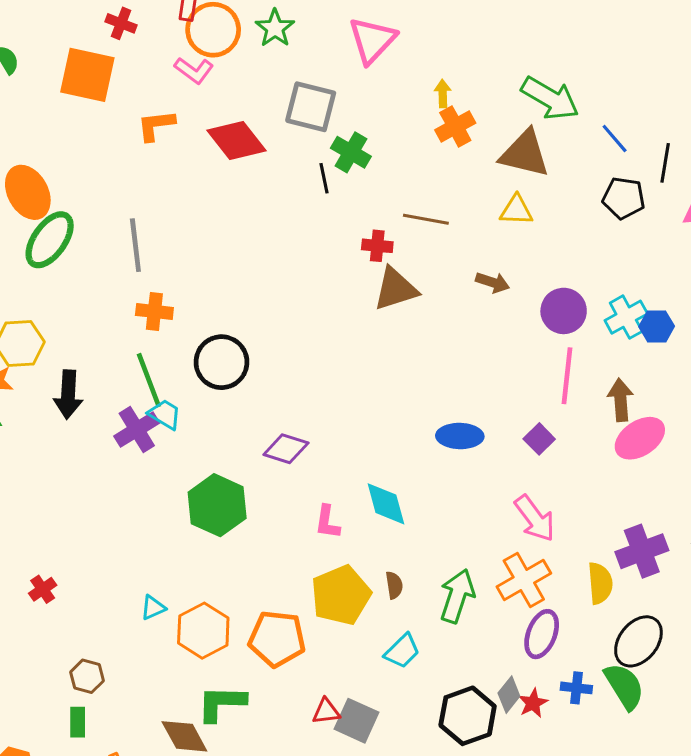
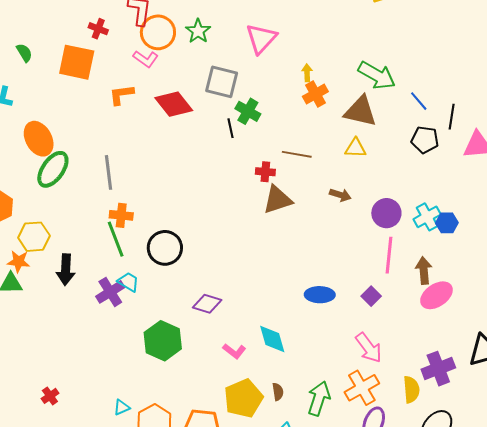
green line: (149, 380) -> (116, 239), moved
pink L-shape: (327, 522) -> (234, 351), turned -60

